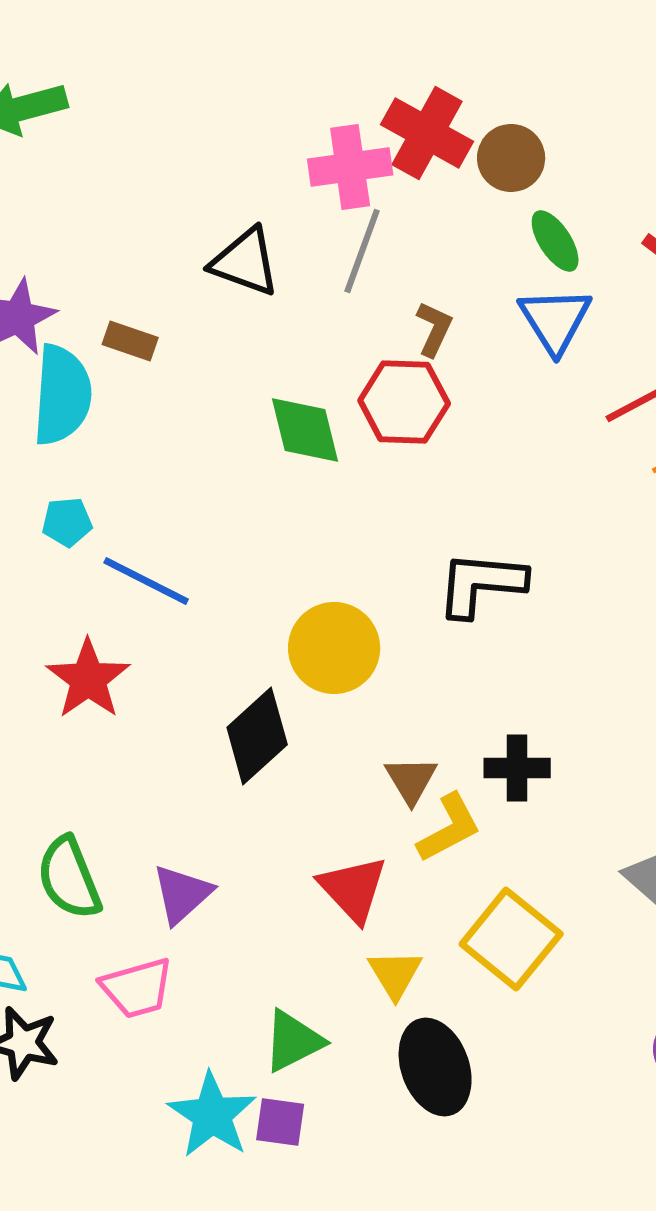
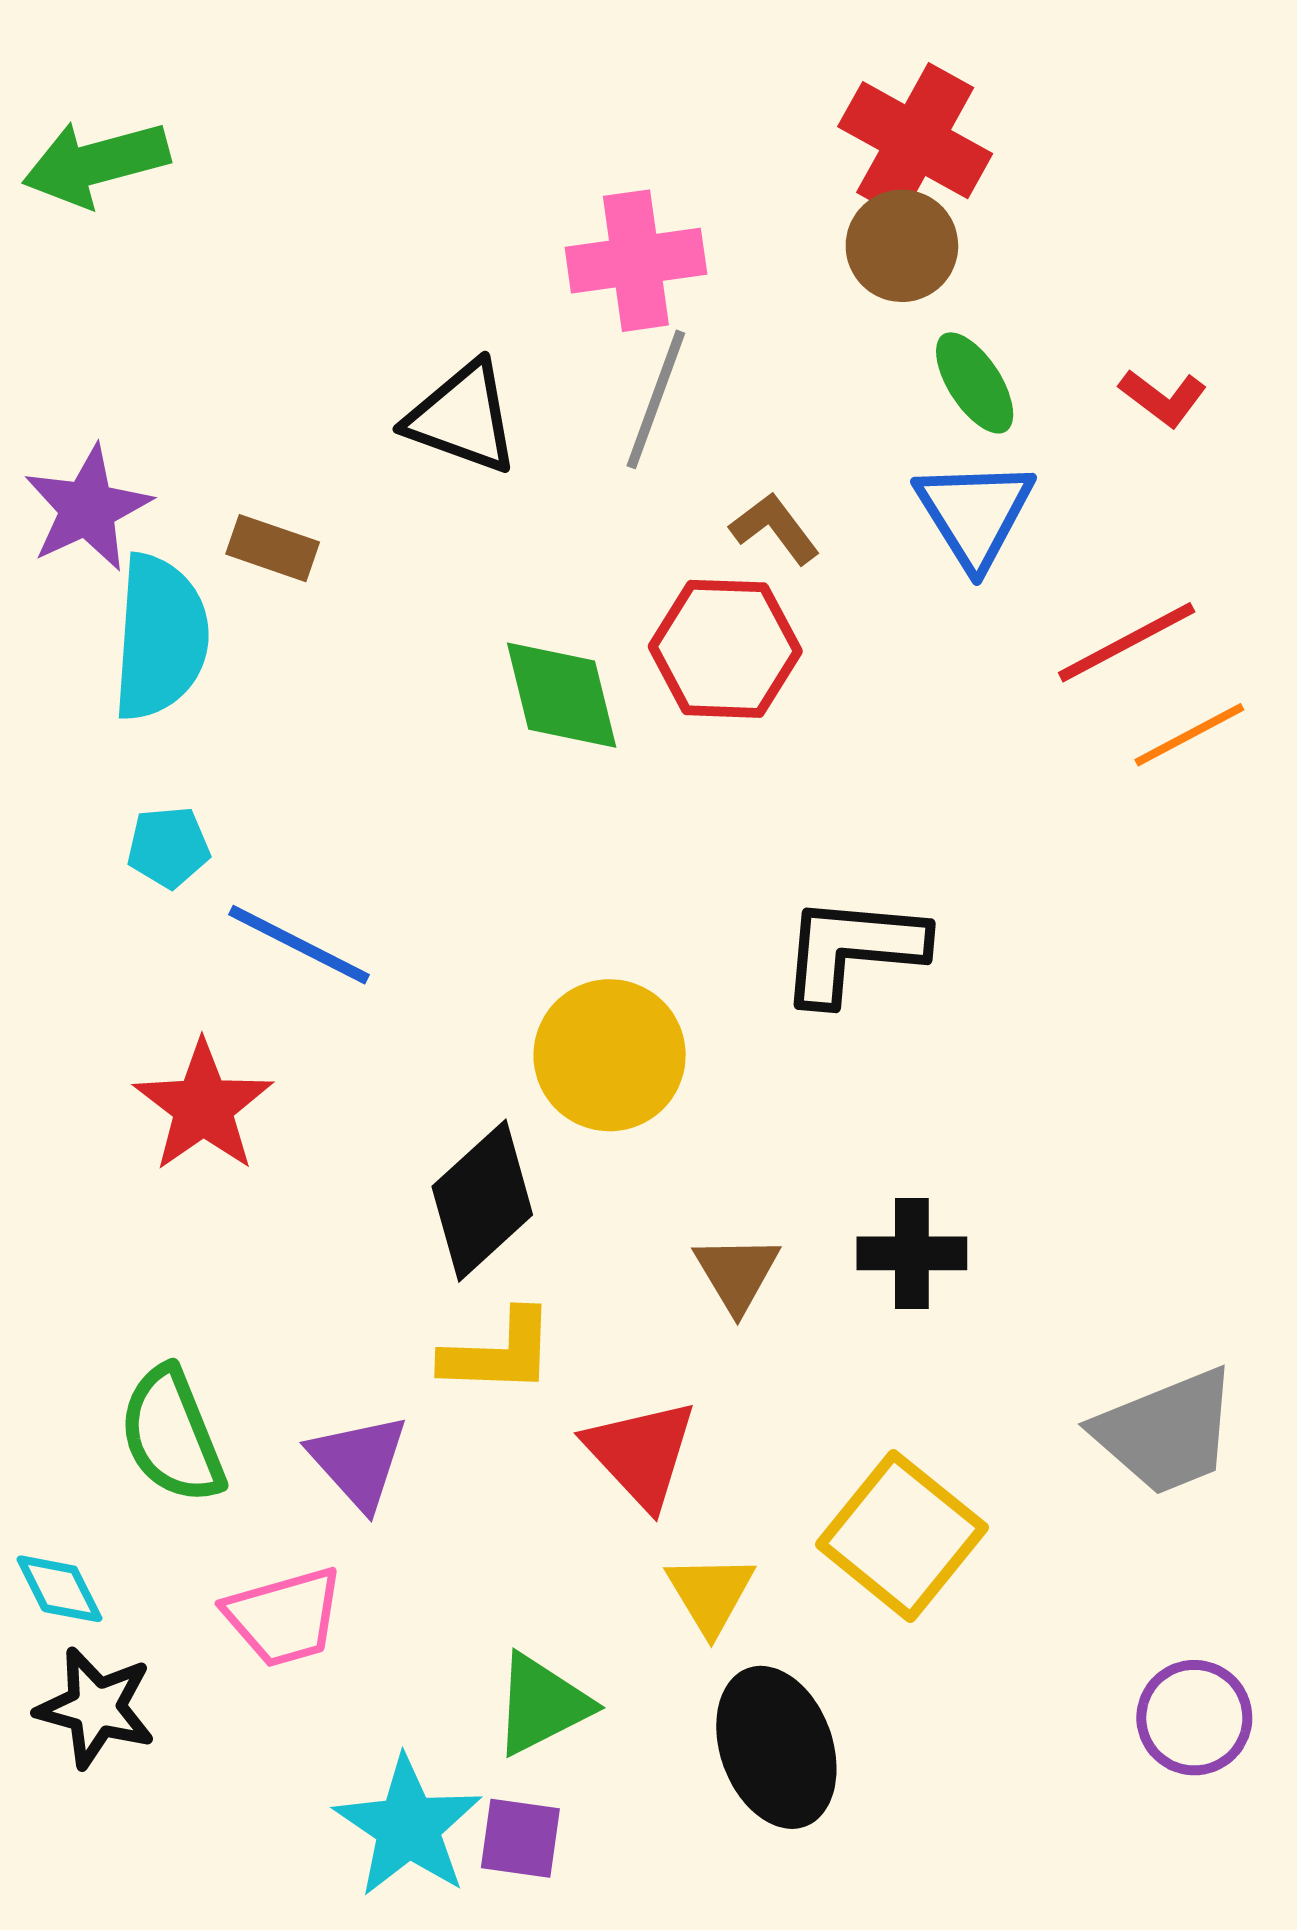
red cross: (427, 133) -> (915, 140), moved
brown L-shape: (434, 329) -> (775, 528), turned -62
yellow L-shape: (449, 828) -> (499, 1353), moved, turned 30
purple triangle: (182, 894) -> (358, 1462), turned -30

